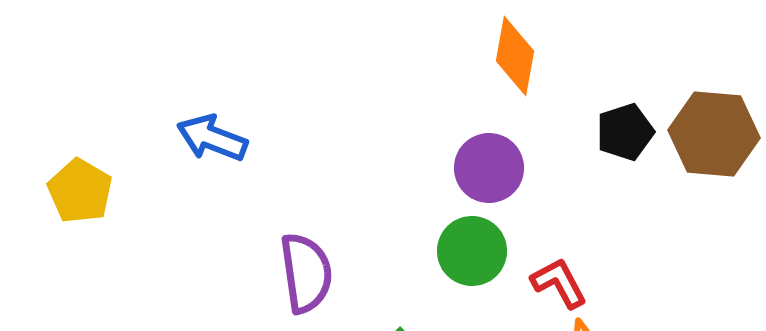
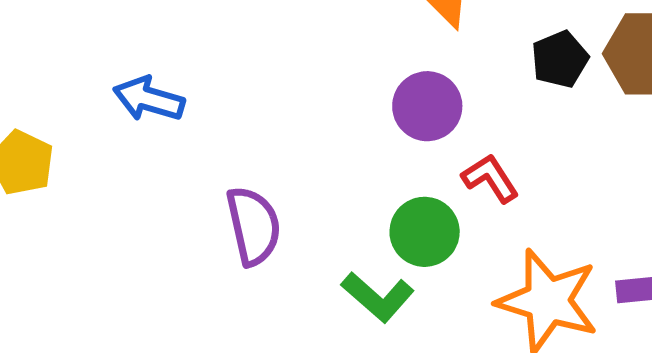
green circle: (472, 251) -> (425, 232), moved
red L-shape: (559, 283) -> (490, 178), moved

